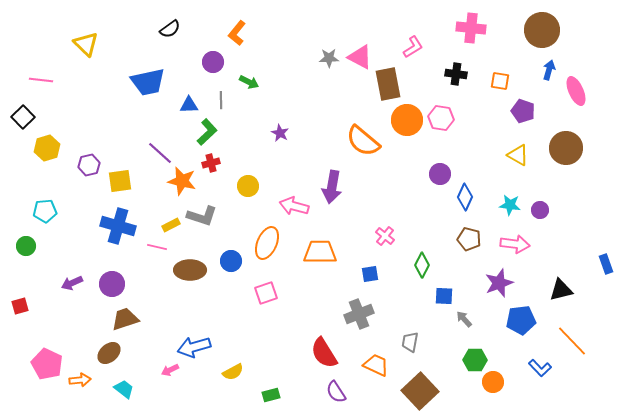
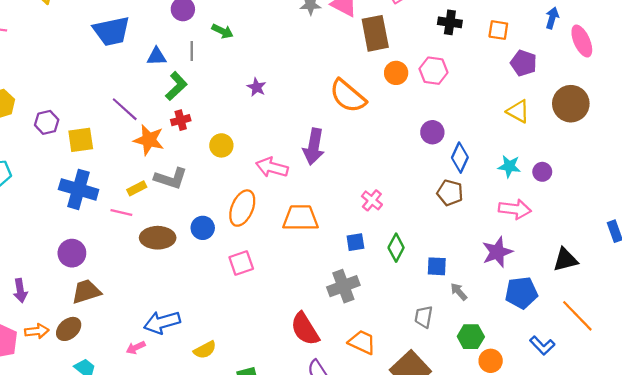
orange circle: (407, 120) -> (396, 73), size x0.7
brown pentagon: (469, 239) -> (450, 193), moved
green diamond: (422, 265) -> (396, 248), moved
purple arrow: (72, 283) -> (20, 290), moved, turned -75
gray trapezoid: (410, 342) -> (424, 317), moved
orange arrow: (80, 380) -> (37, 331), moved

